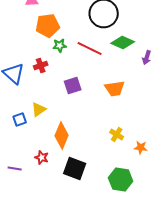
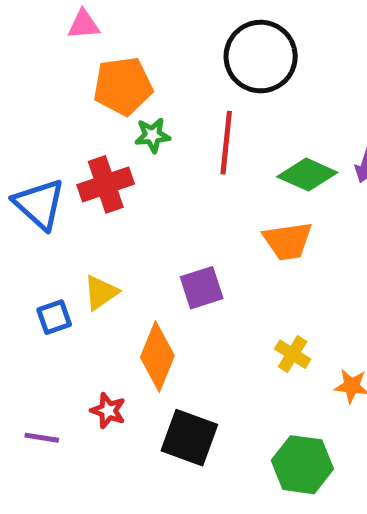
green diamond: (123, 42) -> (307, 175), moved
red line: (90, 48) -> (226, 143), turned 70
red cross: (41, 66) -> (106, 184), size x1.5
purple square: (73, 86) -> (202, 288), moved

